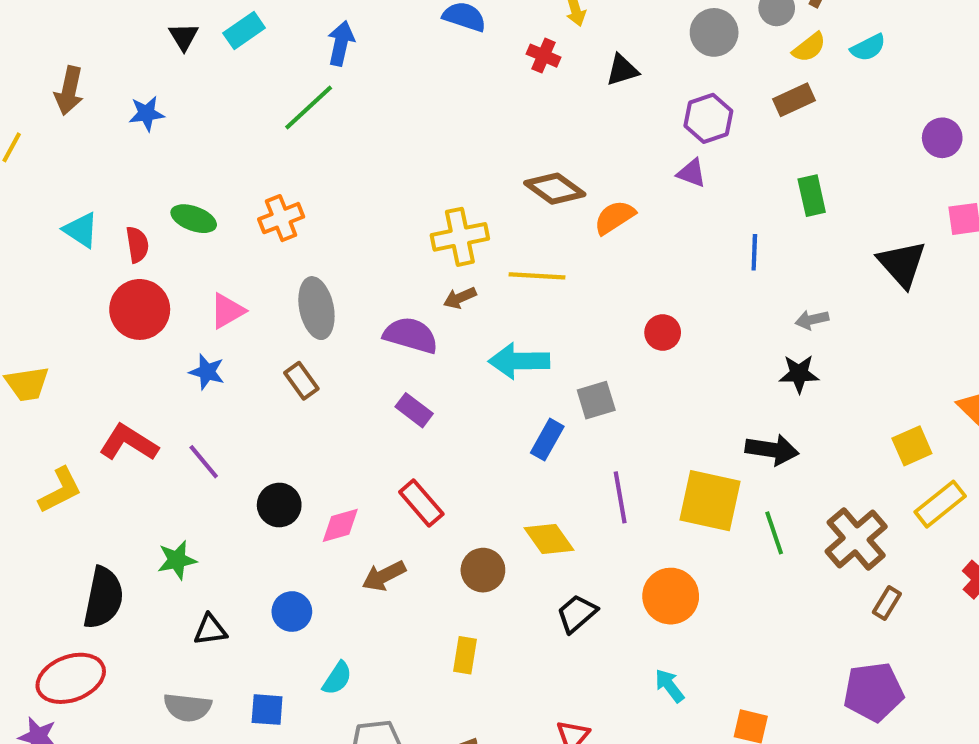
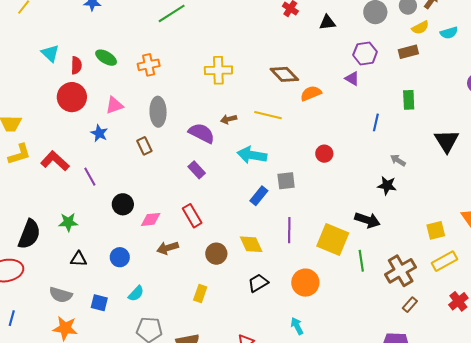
yellow cross: (460, 237) -> (218, 70), moved
gray arrow: (812, 320) -> (398, 160), turned 35
yellow L-shape: (60, 490) -> (19, 154), moved

